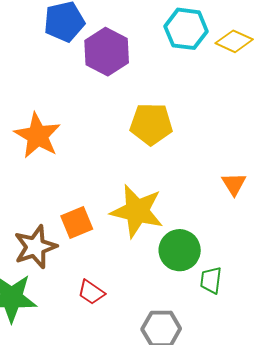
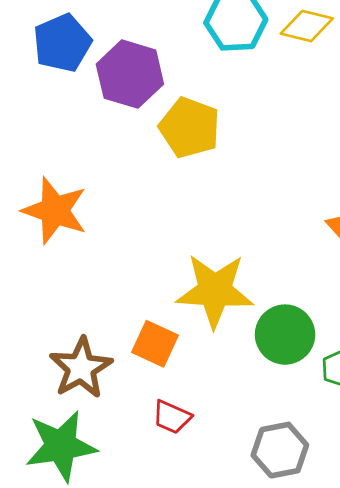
yellow pentagon: (151, 124) -> (190, 128), moved, turned 30
orange square: (77, 223) -> (155, 344), moved, turned -32

